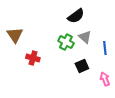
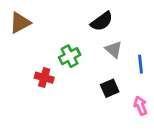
brown triangle: (15, 35) -> (20, 23), moved, turned 36
green cross: (66, 42) -> (70, 56), moved, turned 35

